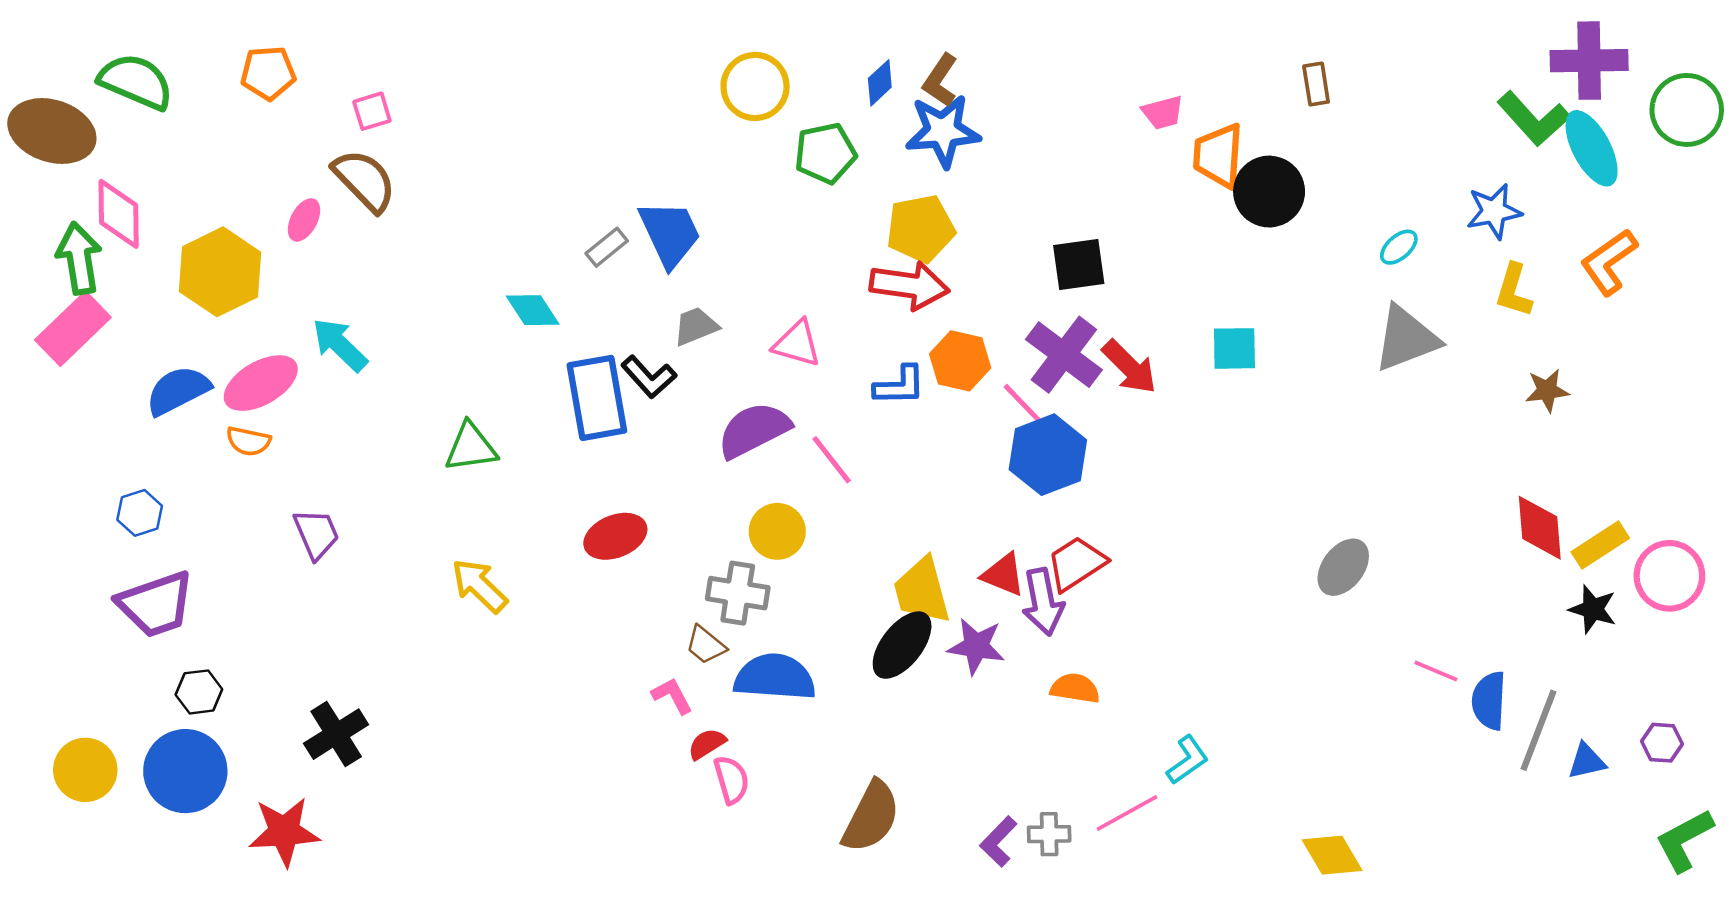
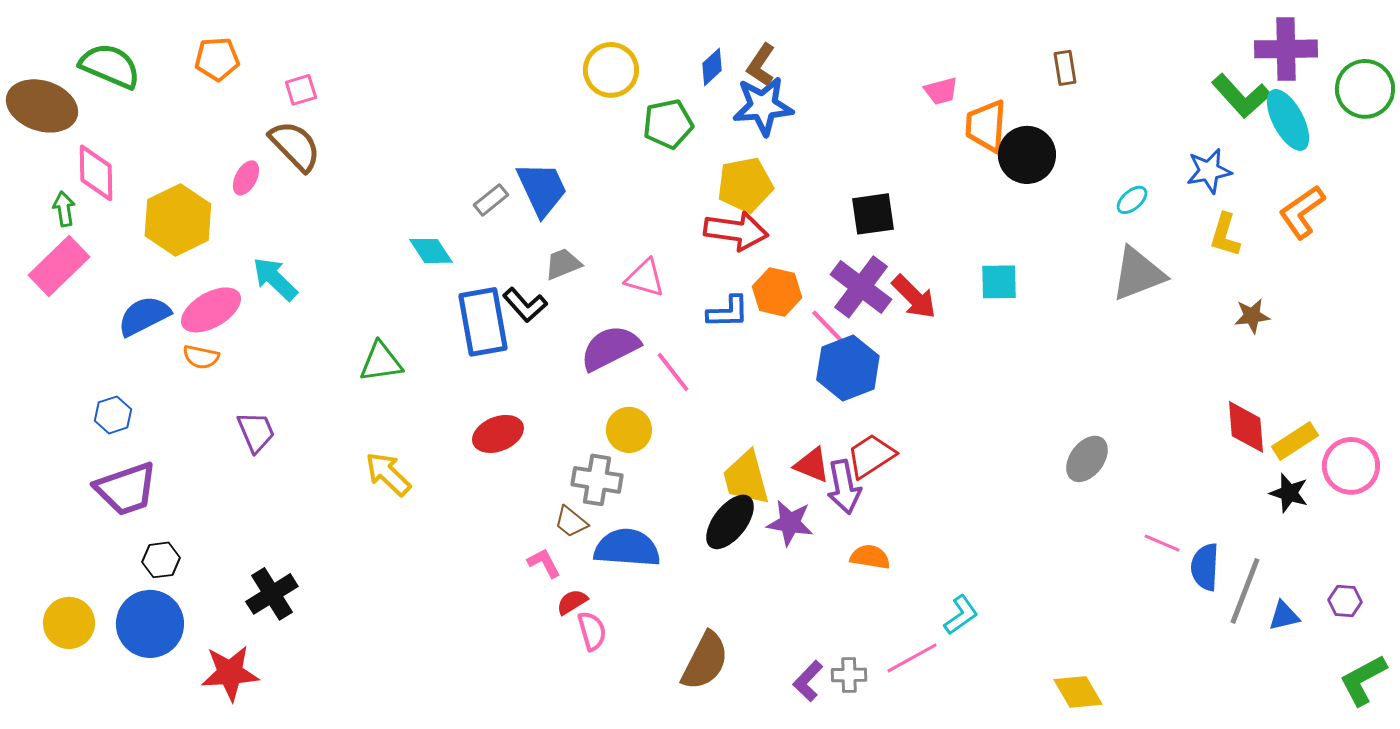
green arrow: (79, 258) -> (64, 209), size x0.6

